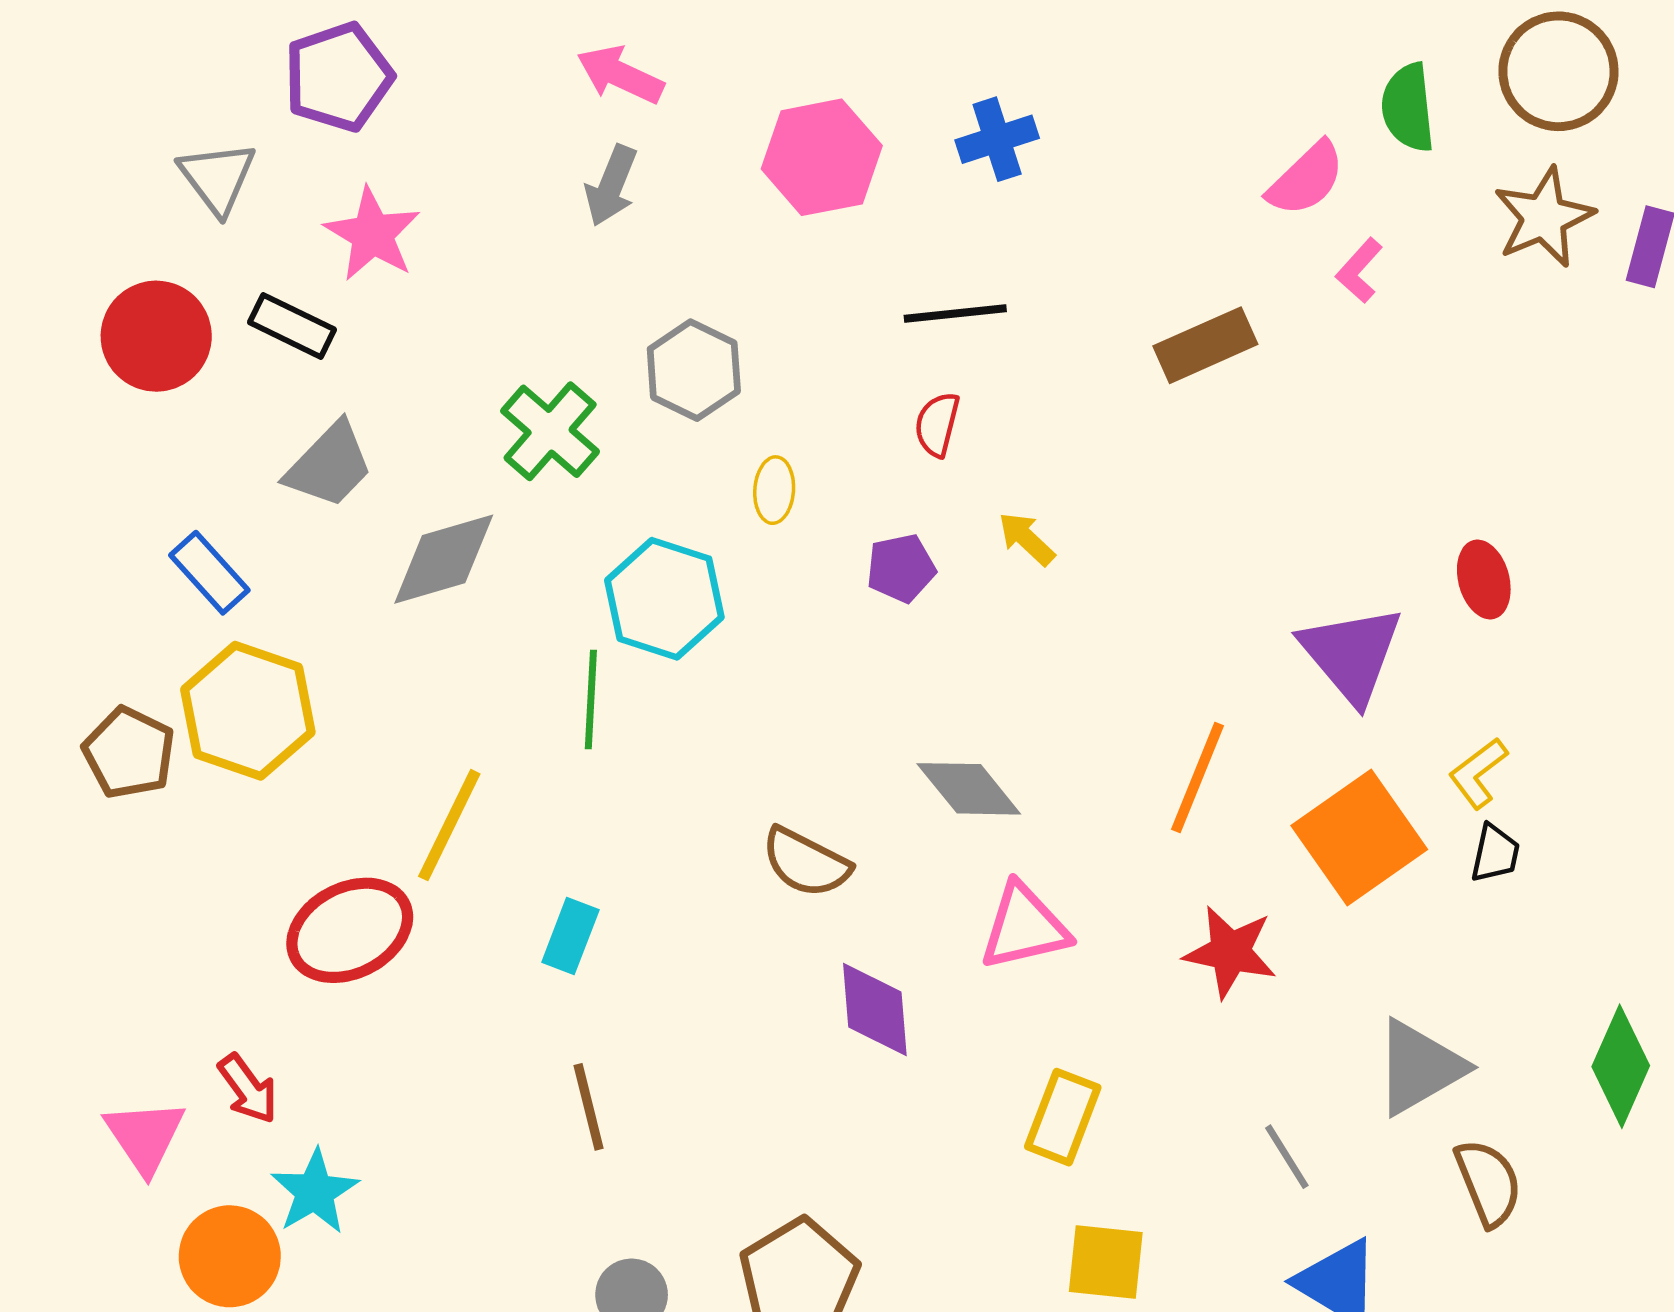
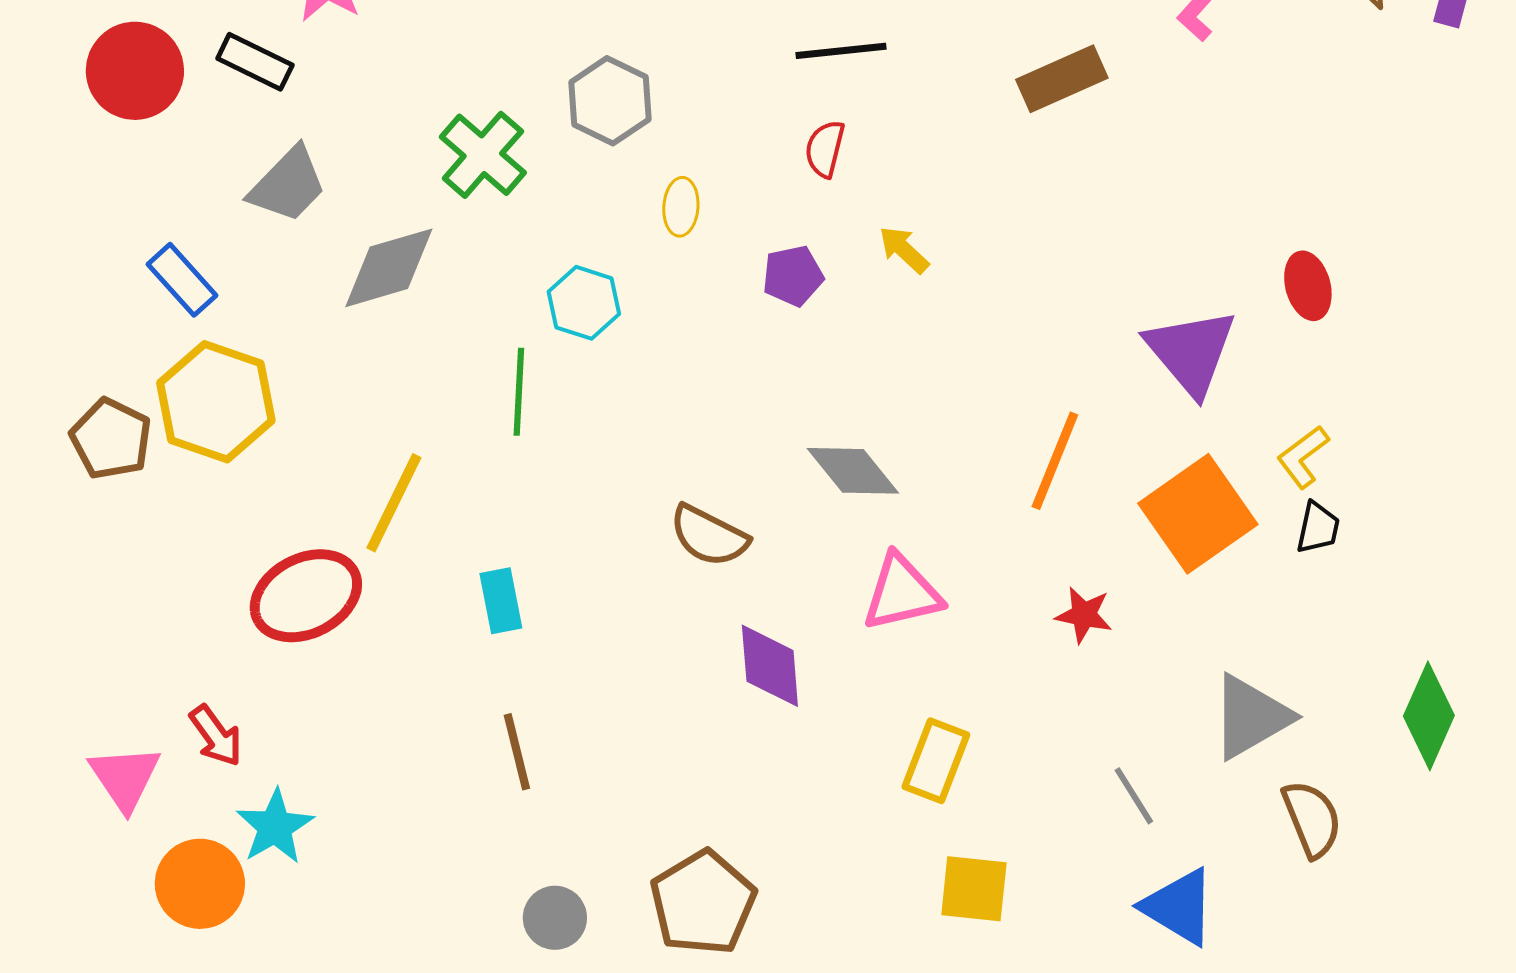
cyan hexagon: (664, 599) -> (584, 303), size x0.7
cyan rectangle: (570, 936) -> (501, 601), turned -32
red star: (1230, 952) -> (1084, 615), size x0.7

